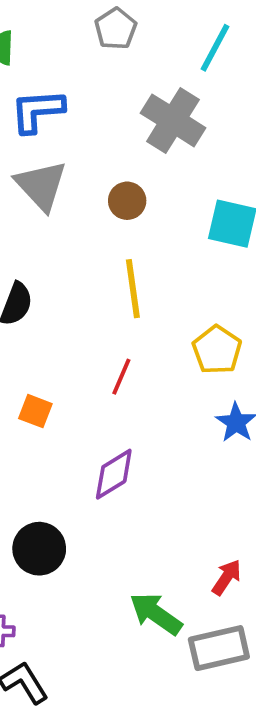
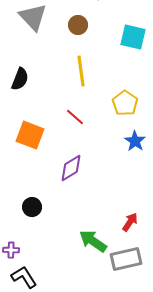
red line: (121, 377) -> (75, 117), turned -72
orange square: (35, 411) -> (30, 135), size x1.6
black circle: (39, 549) -> (32, 207), size x0.7

